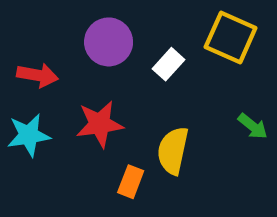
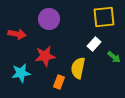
yellow square: (231, 38) -> (104, 17), turned -30
white rectangle: (168, 64) -> (94, 44), moved
cyan star: (29, 135) -> (21, 73), moved

